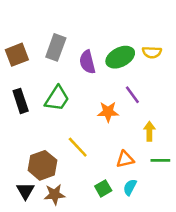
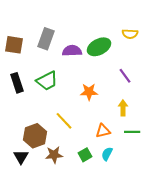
yellow semicircle: (152, 52) -> (130, 34), moved
brown square: (17, 55) -> (14, 45), turned 30
purple semicircle: (87, 62) -> (72, 51), turned 102
purple line: (132, 95) -> (125, 76), moved
green trapezoid: (57, 98) -> (47, 81), turned 30
brown star: (55, 194) -> (54, 155), moved

